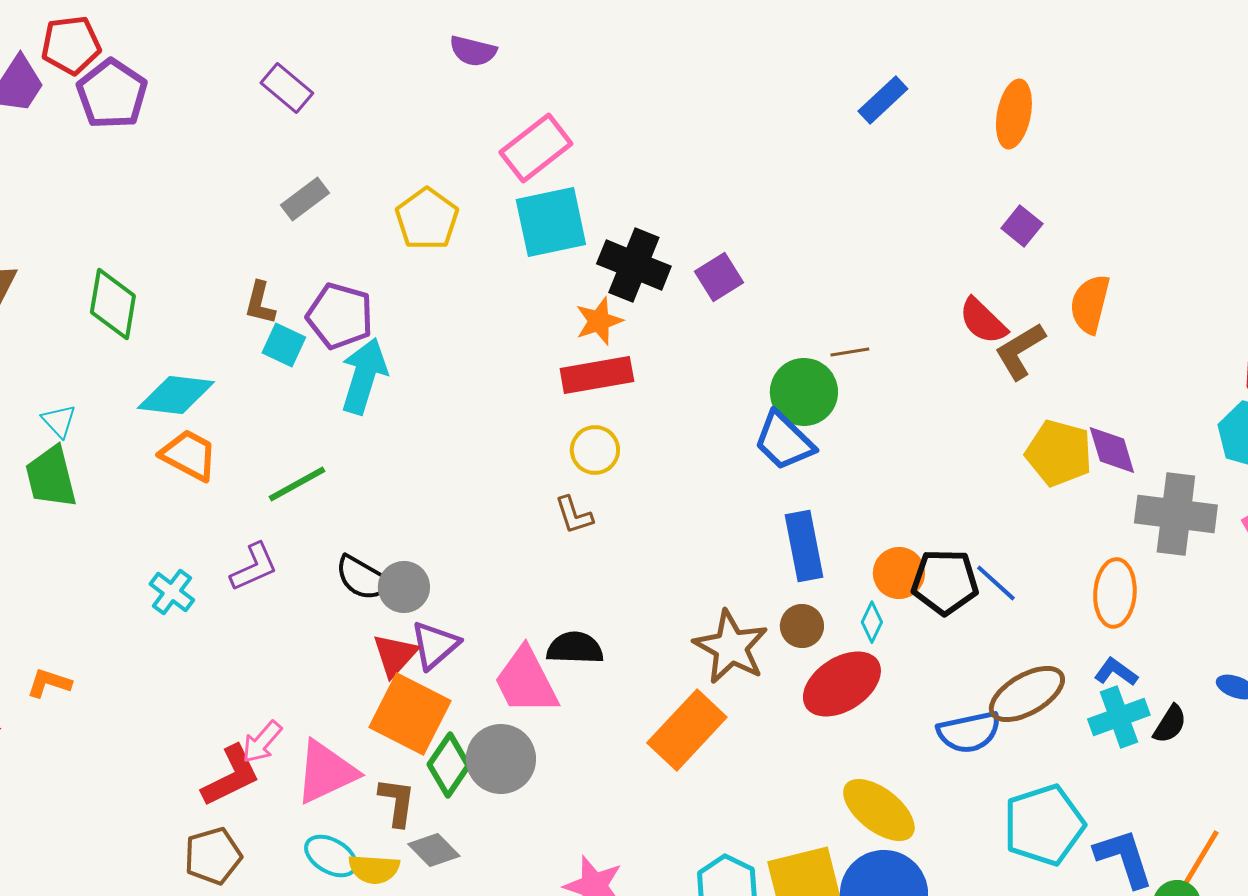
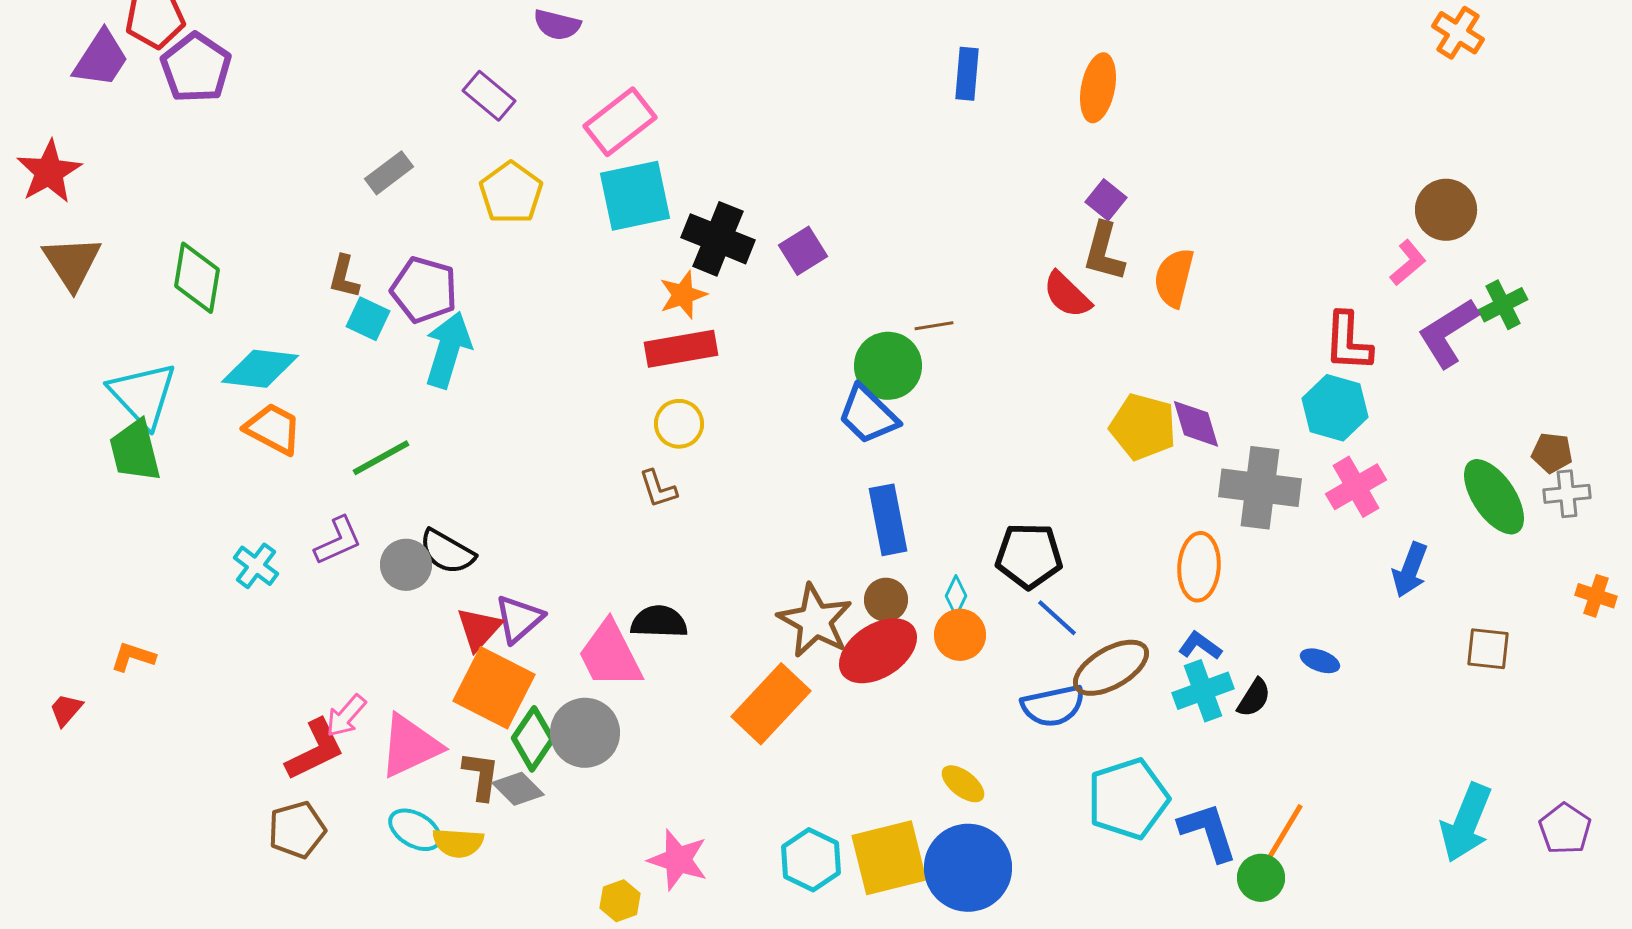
purple rectangle: (287, 88) -> (489, 96), moved
blue rectangle: (883, 100) -> (967, 74), turned -42
brown L-shape: (1020, 351) -> (1104, 252), moved, turned -44
cyan triangle: (59, 421) -> (143, 395), size x2.0
orange circle: (899, 573) -> (960, 635), moved
blue line: (996, 583) -> (1057, 618), moved
gray circle: (404, 587) -> (406, 565), moved
red ellipse: (842, 684) -> (878, 651), moved
yellow ellipse: (879, 810) -> (963, 784), size x0.6
gray diamond: (434, 850) -> (518, 789), moved

